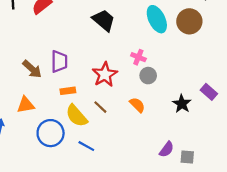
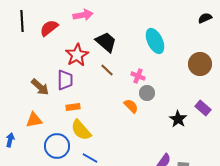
brown circle: (189, 21) -> (200, 64), moved
red star: (105, 74) -> (77, 55), moved
orange semicircle: (137, 105) -> (131, 106), moved
brown line: (100, 107) -> (107, 70), moved

